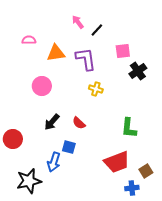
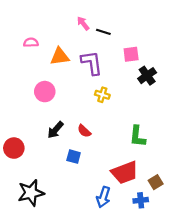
black line: (97, 30) -> (103, 32), turned 64
blue arrow: (54, 162) -> (103, 197), moved

